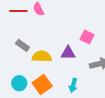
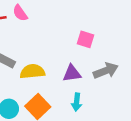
purple triangle: (68, 53) -> (72, 73), moved

